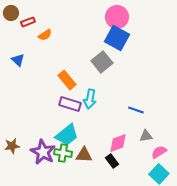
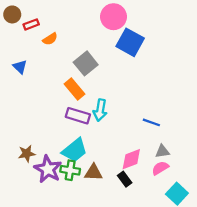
pink circle: (117, 17) -> (114, 17), moved
gray square: (102, 62) -> (86, 63), moved
brown star: (12, 146) -> (27, 154), moved
pink semicircle: (159, 152) -> (160, 168), moved

